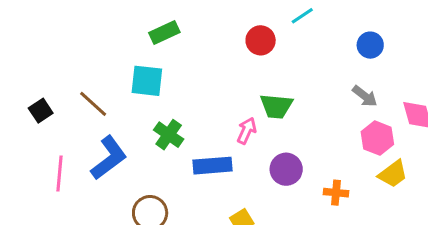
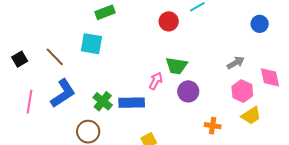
blue circle: (370, 45) -> (260, 24), moved
gray arrow: (365, 96) -> (236, 63), turned -72
green cross: (169, 135) -> (103, 101), moved
purple circle: (286, 169) -> (188, 91), moved

